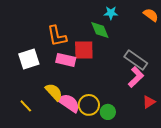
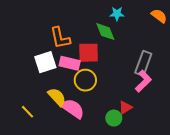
white square: (29, 59) -> (45, 62), moved
gray rectangle: (136, 60) -> (143, 63), turned 75
red triangle: (149, 102) -> (125, 107), moved
yellow circle: (89, 105) -> (85, 80), moved

